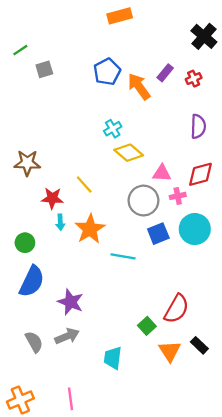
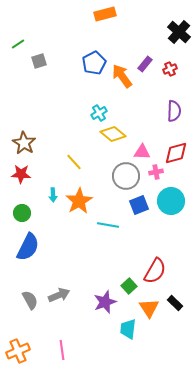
brown star: (27, 163) -> (24, 143), turned 30
red star: (52, 198) -> (21, 174), moved
purple star: (71, 302) -> (105, 302), moved, turned 30
cyan trapezoid: (113, 358) -> (128, 329), moved

